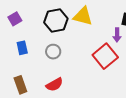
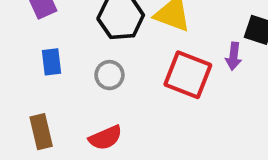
red square: (105, 56) -> (188, 75), moved, turned -35

